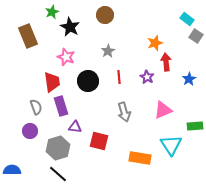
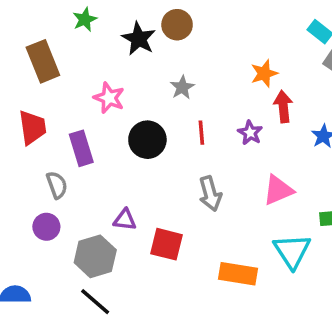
black star: (70, 27) -> (139, 39), moved
red trapezoid: (52, 82) -> (32, 127), moved
purple rectangle: (61, 106) -> (81, 148), moved

